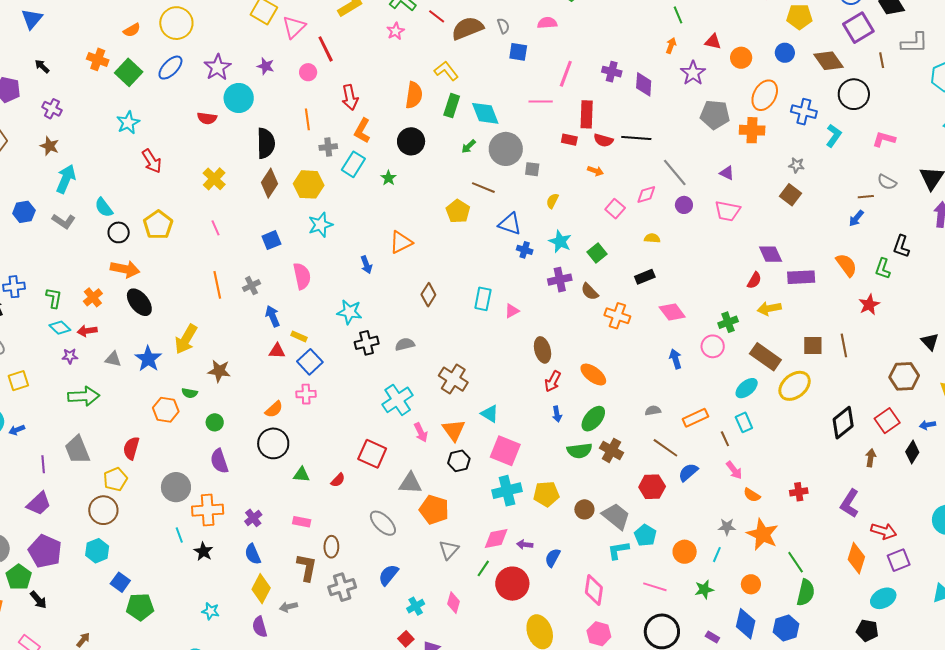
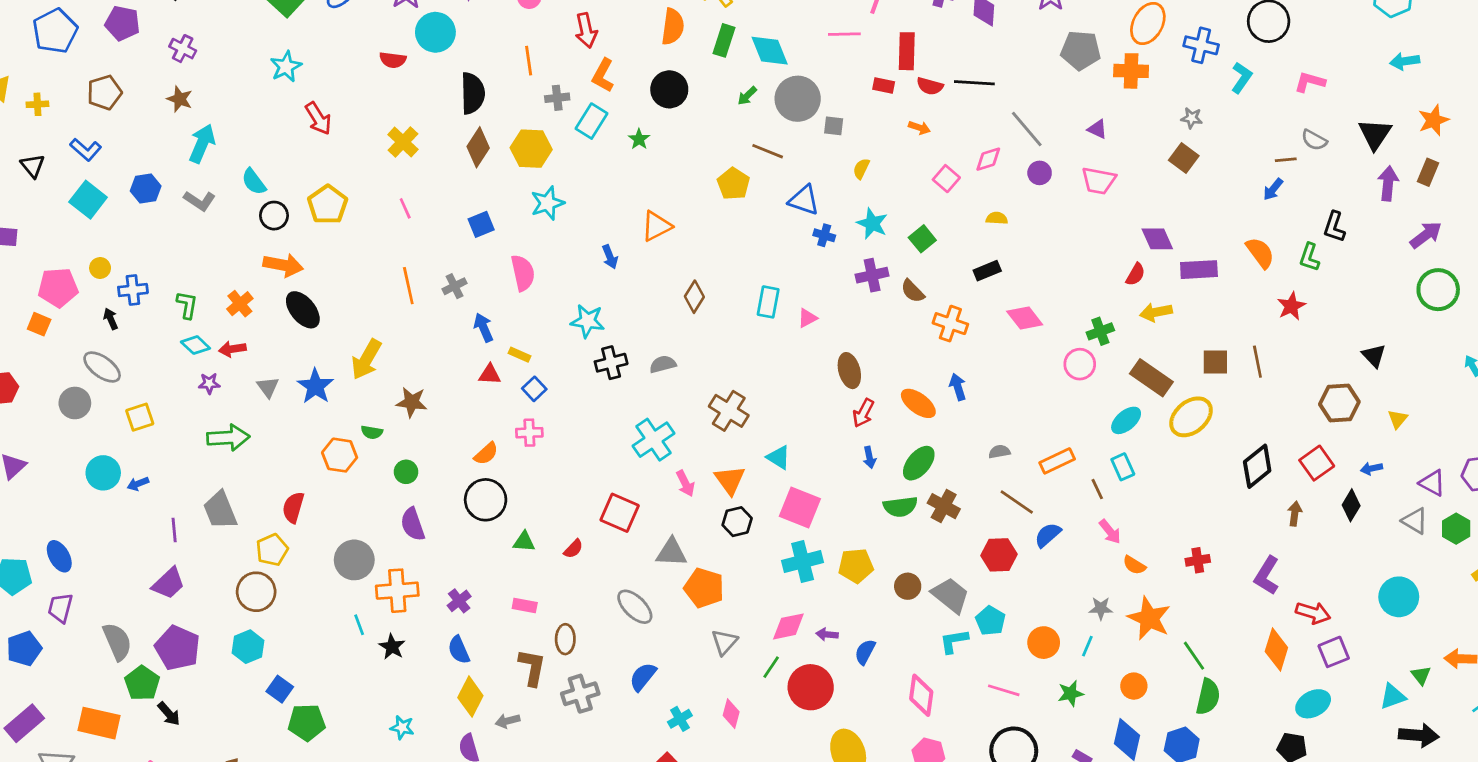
gray triangle: (113, 359) -> (268, 387), turned 42
blue arrow: (675, 359) -> (958, 387), moved
blue square: (310, 362) -> (534, 389), size x0.7

